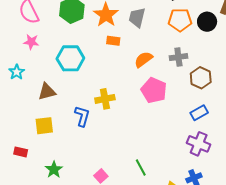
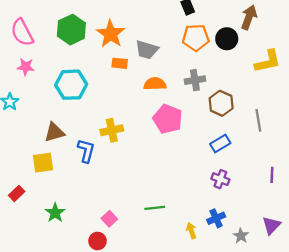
gray trapezoid: (137, 18) -> (147, 50), moved, turned -85
orange semicircle: (143, 59) -> (155, 84), turned 36
brown triangle: (47, 92) -> (54, 132), moved
purple cross: (199, 144) -> (220, 179), size x0.7
red rectangle: (21, 152) -> (17, 193), turned -56
green line: (141, 167) -> (155, 208), turned -66

